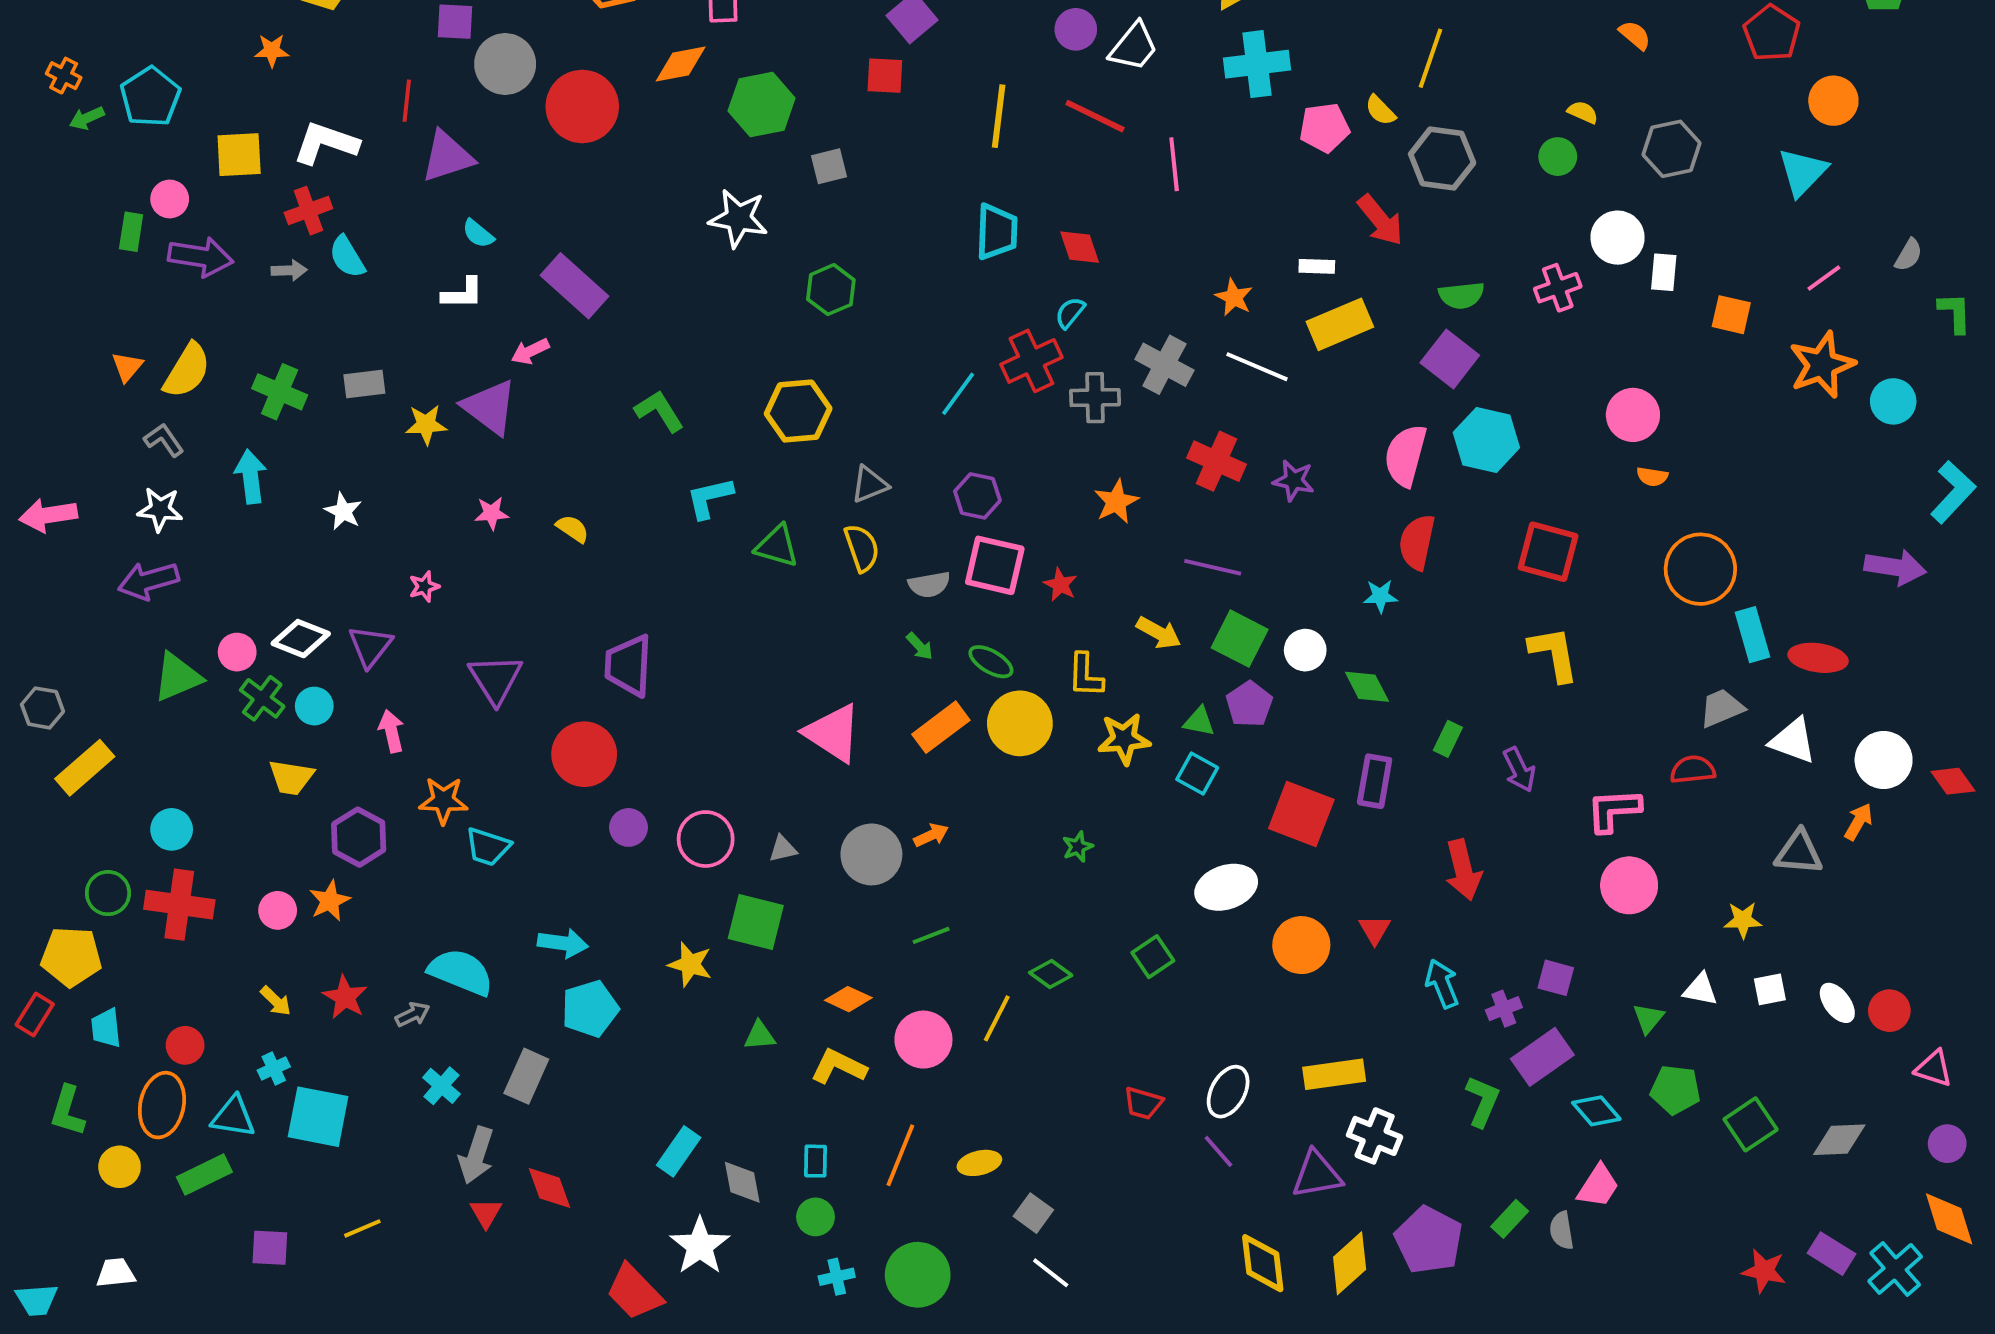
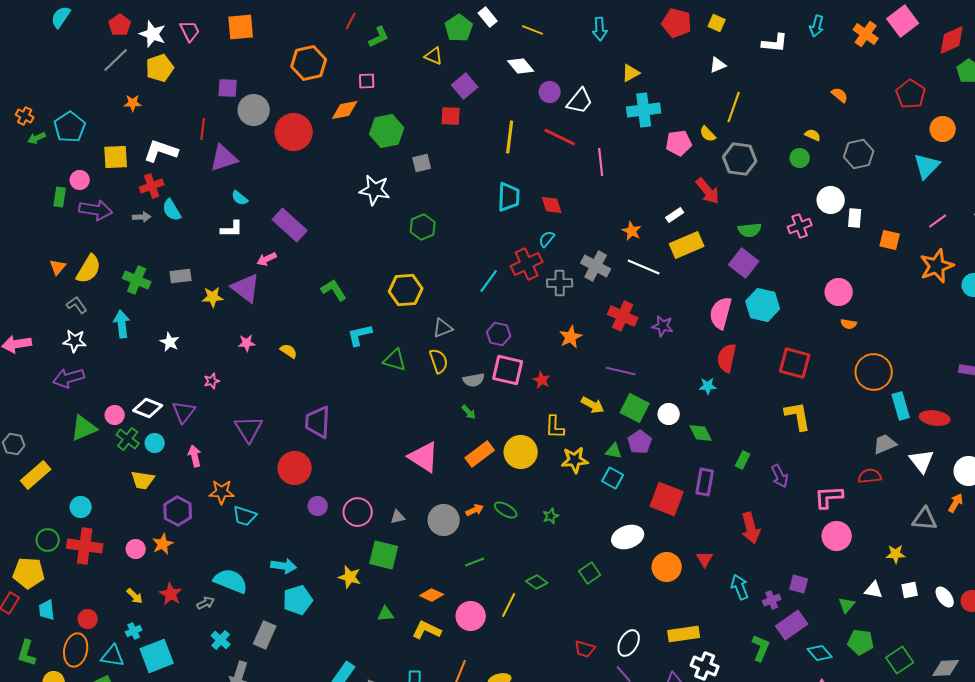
white rectangle: (1317, 266) -> (675, 215), turned -36
green ellipse: (991, 662) -> (506, 510), moved
white triangle: (1793, 741) -> (922, 461), turned 32
cyan square: (318, 1117) -> (157, 656), turned -32

